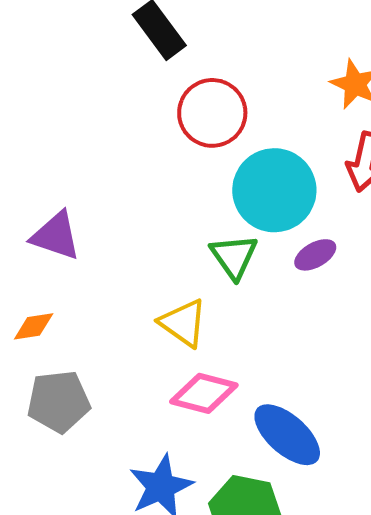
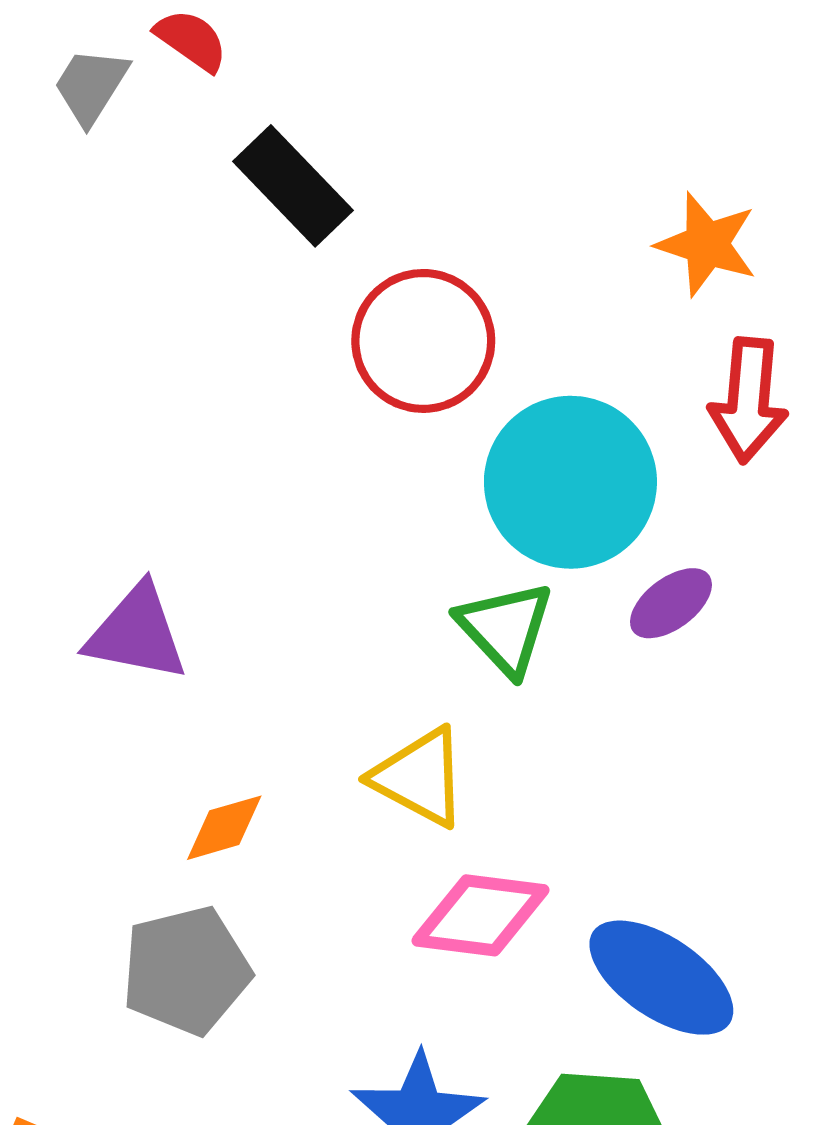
orange diamond: (34, 326) -> (224, 828), moved

